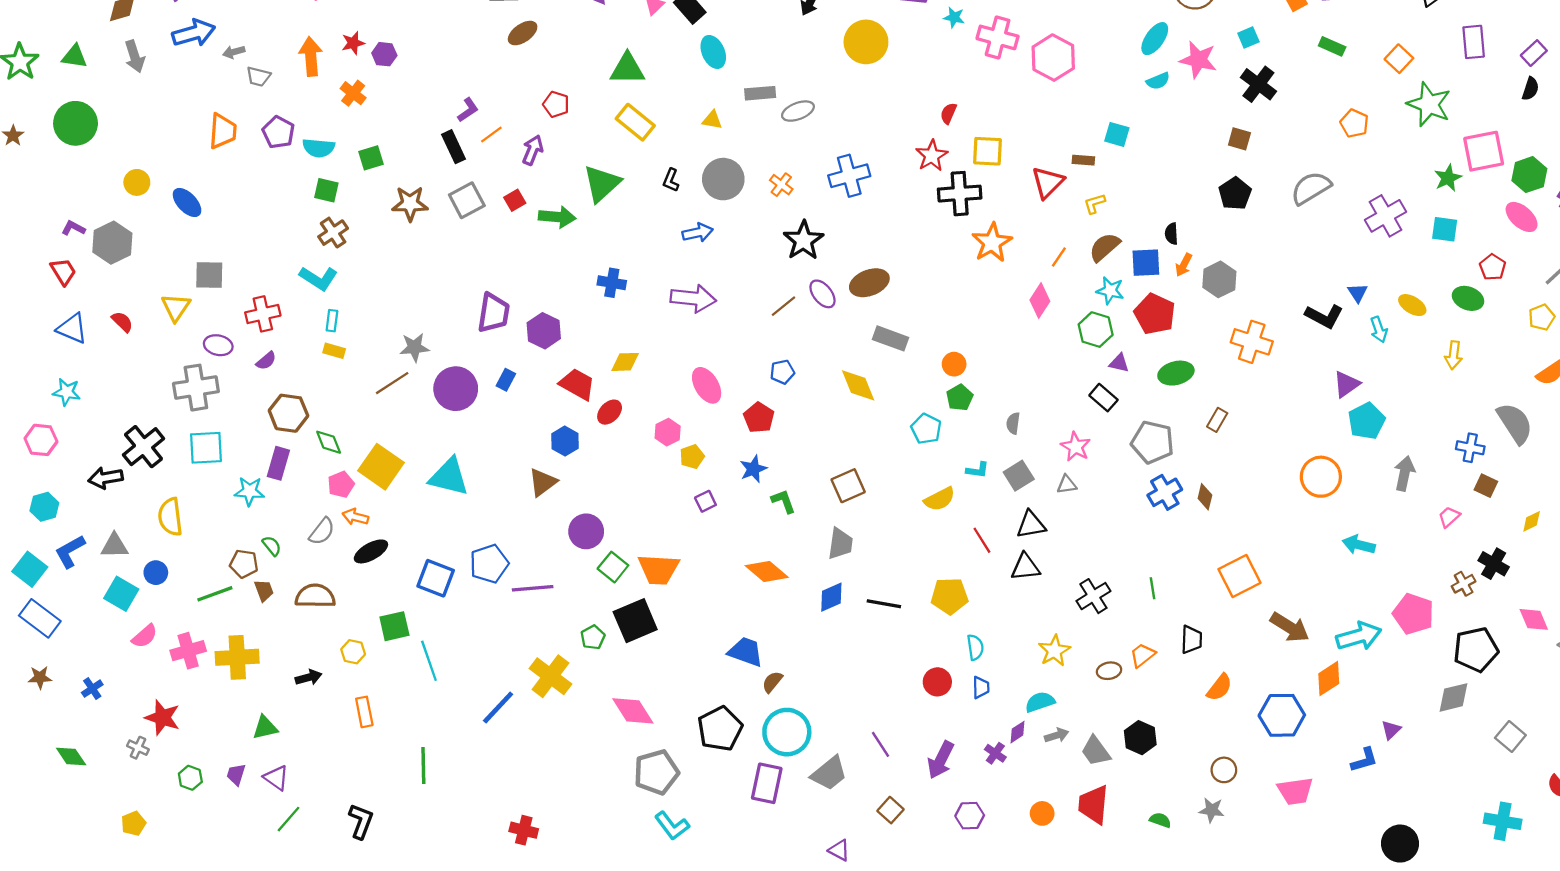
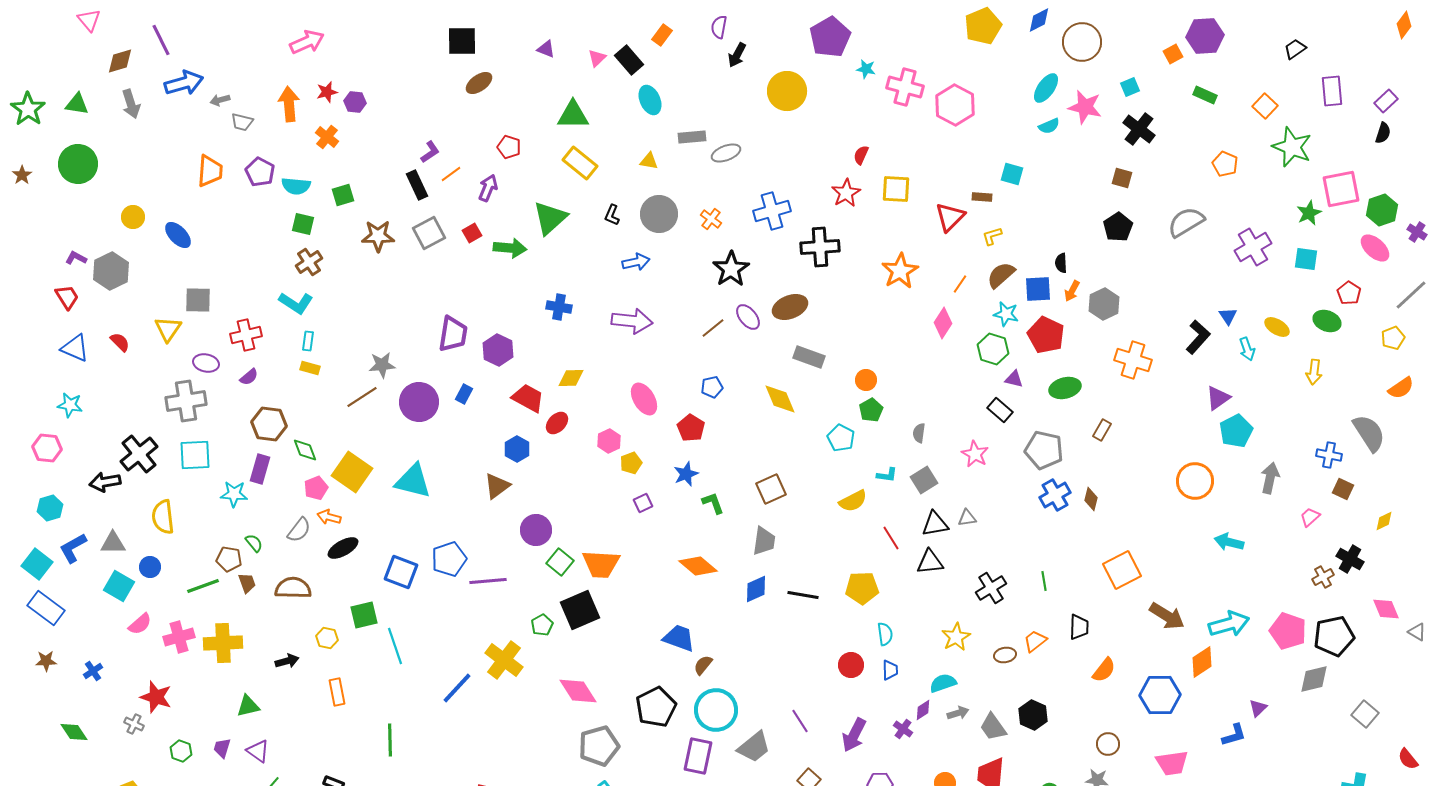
black cross: (960, 194) -> (820, 247), moved
black L-shape: (1324, 316) -> (1198, 337), turned -76
gray triangle: (1067, 485) -> (967, 518), moved
pink pentagon: (1413, 614) -> (1288, 631), moved

